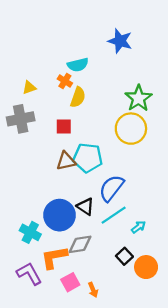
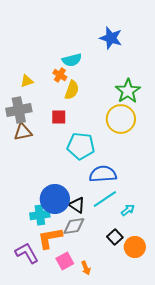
brown triangle: (66, 161) -> (23, 132), moved
blue semicircle: (111, 188) -> (103, 174), turned 48
black triangle: (85, 206) -> (77, 205), moved
cyan cross: (30, 232) -> (40, 215), moved, turned -36

